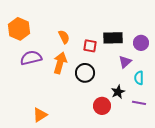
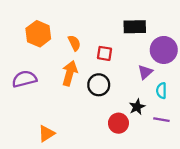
orange hexagon: (19, 29) -> (38, 34), moved
black rectangle: (113, 38) -> (135, 27), moved
purple circle: (141, 43) -> (164, 50), size x1.5
purple semicircle: (31, 58) -> (24, 79), moved

